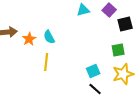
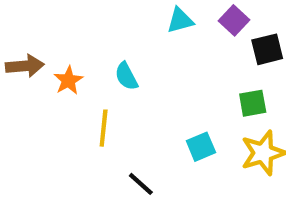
cyan semicircle: (49, 37) -> (126, 76), moved
black line: (95, 89) -> (141, 184), moved

